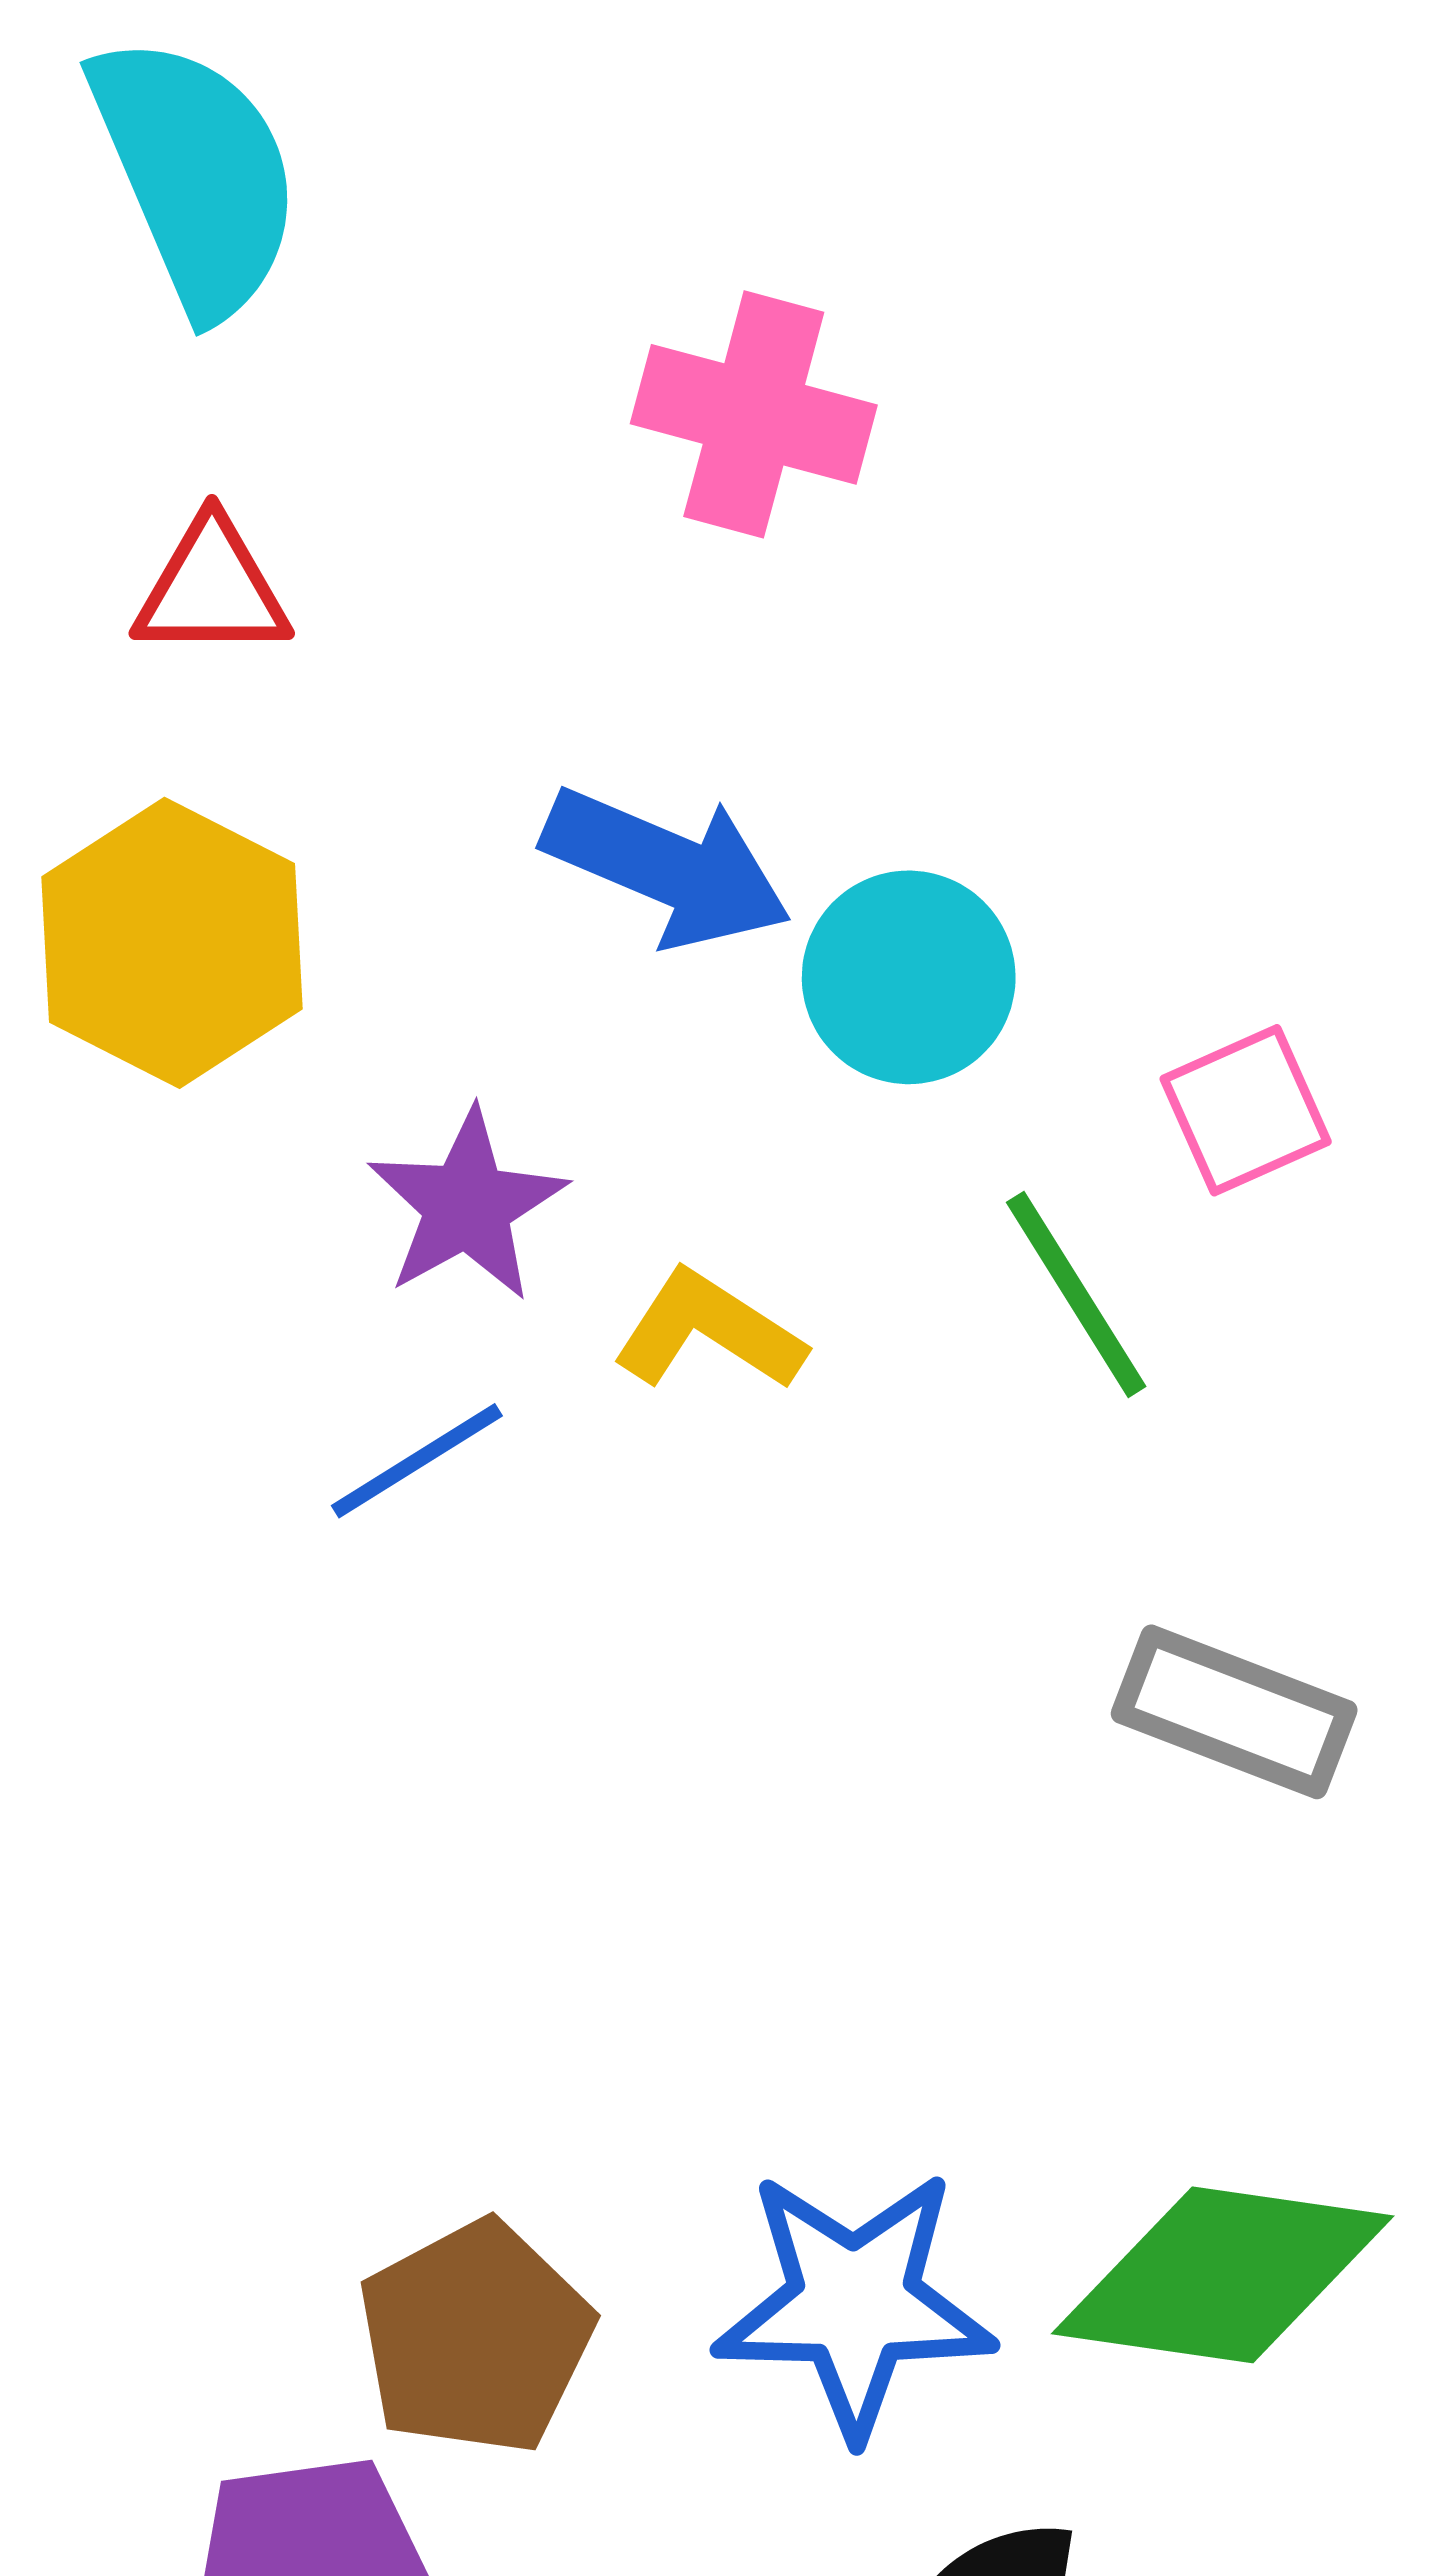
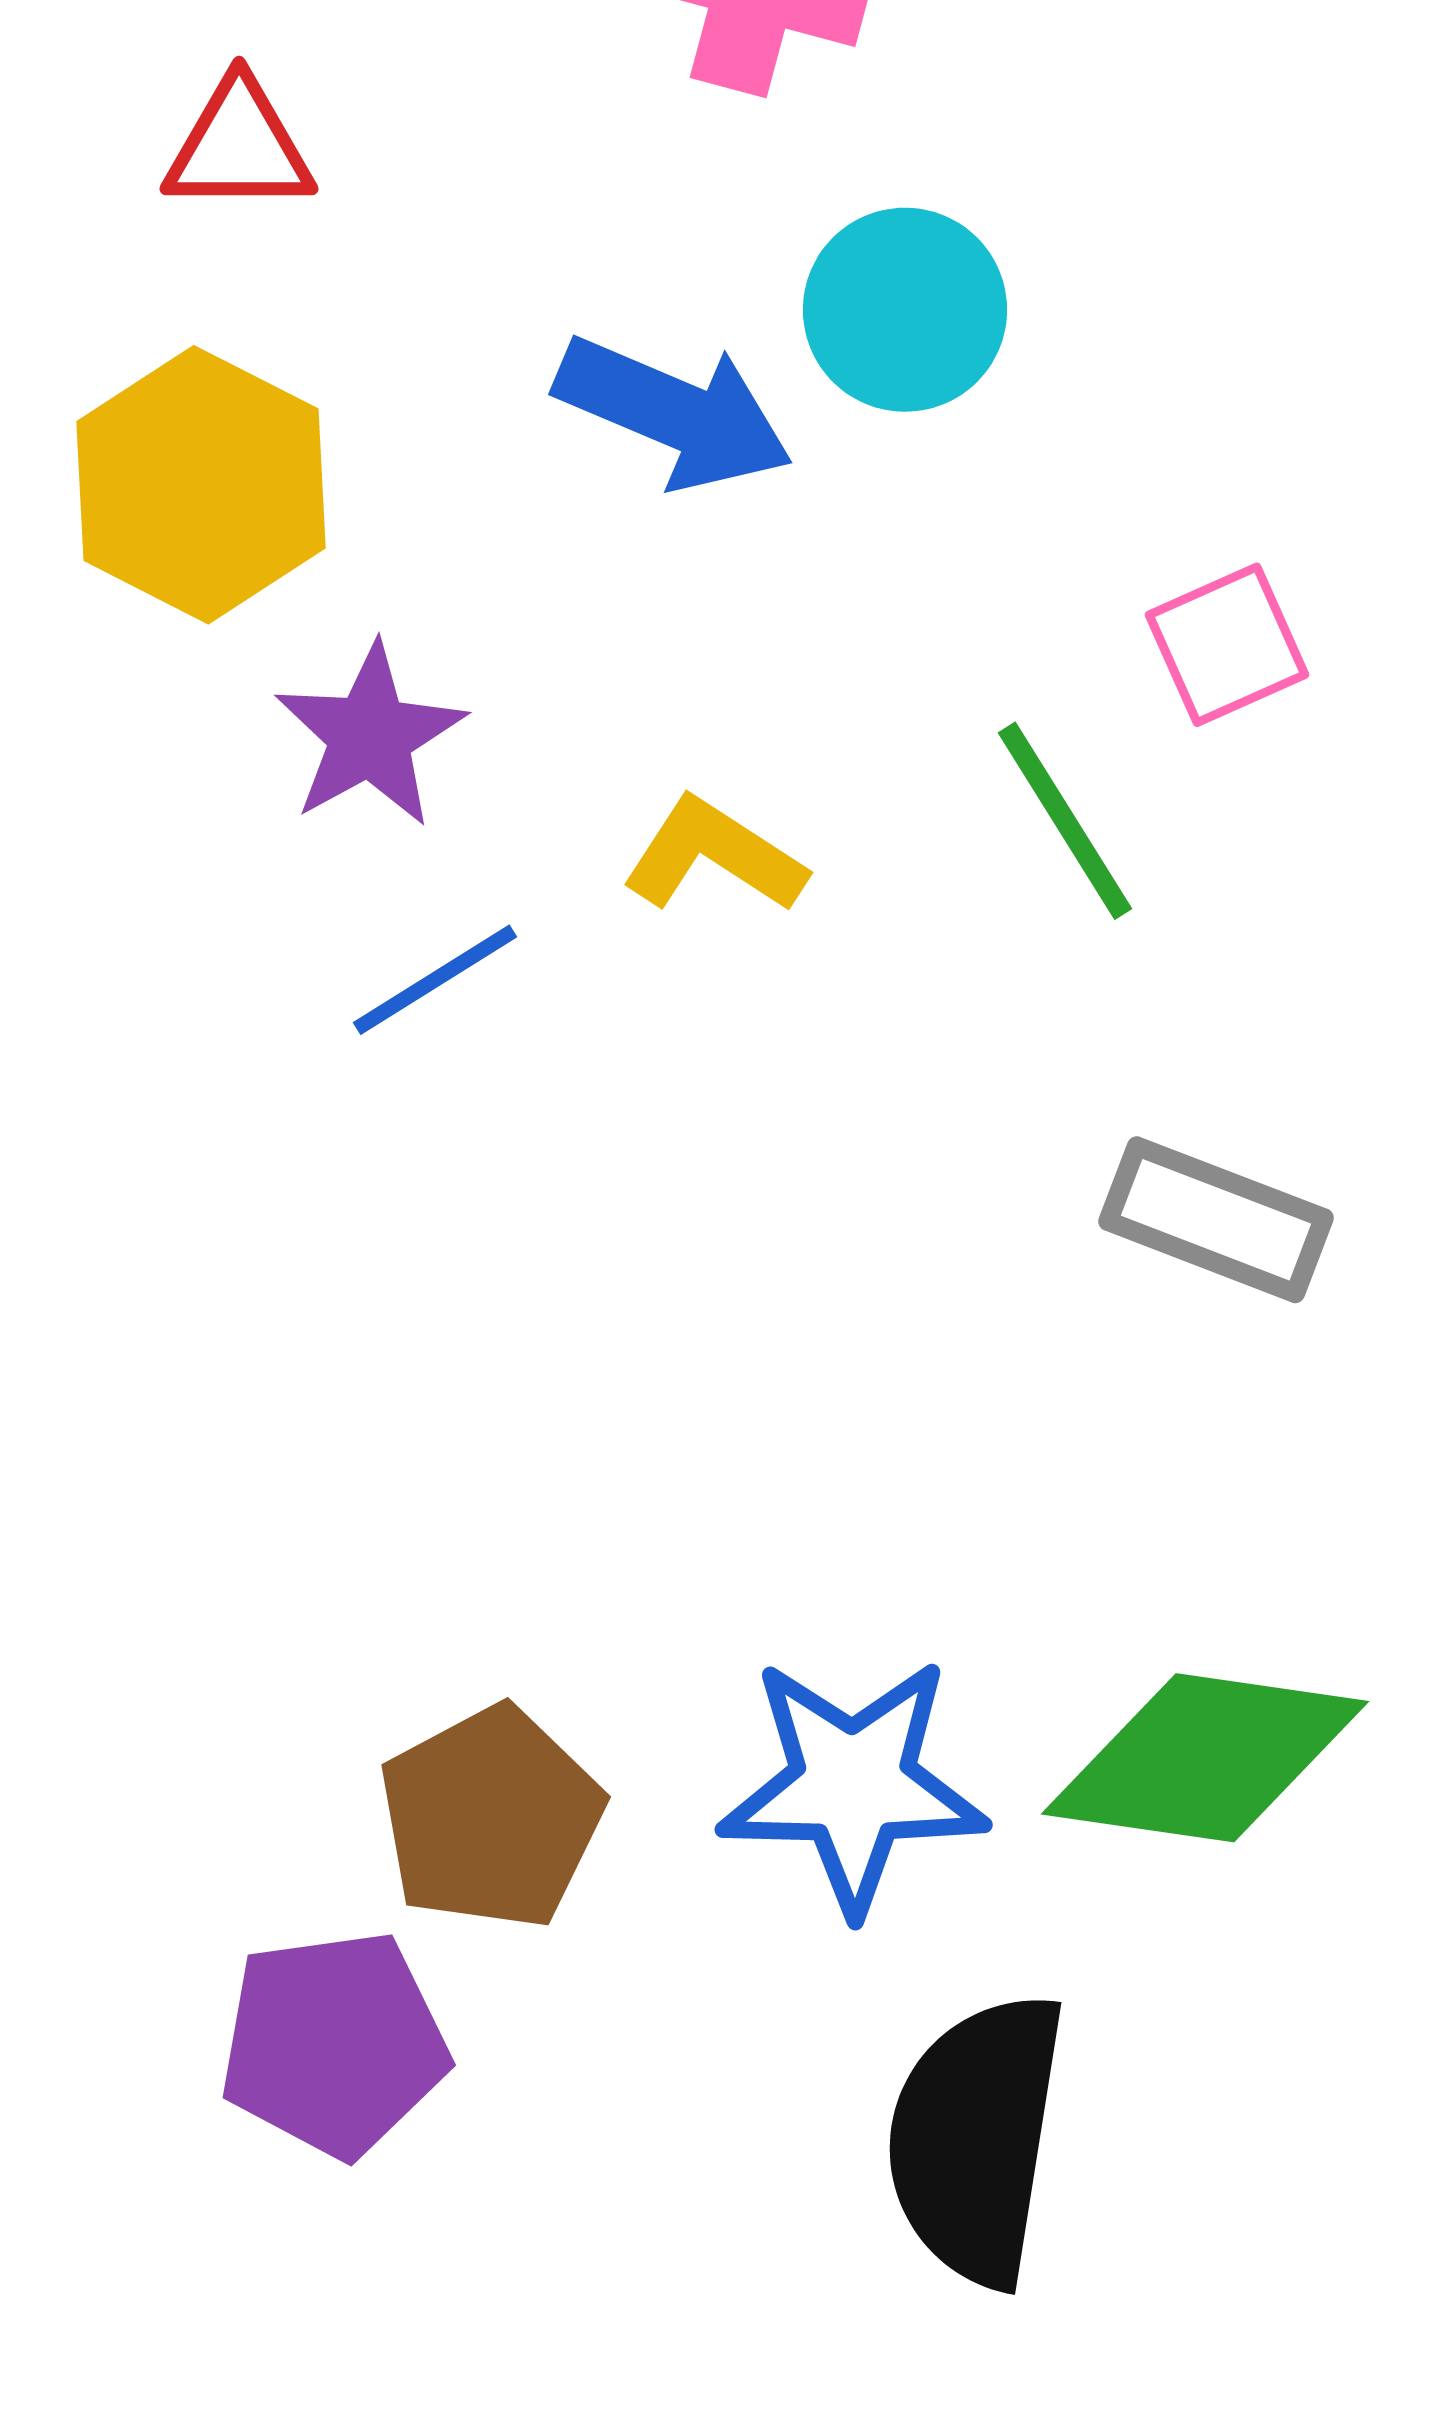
cyan circle: (909, 977) -> (905, 310), moved
purple star: (467, 1205) -> (370, 736), moved

